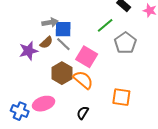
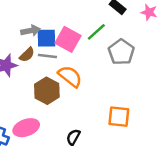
gray line: (63, 44) -> (47, 56), turned -35
pink square: (87, 57) -> (68, 39), moved
orange semicircle: (83, 80) -> (70, 76), moved

